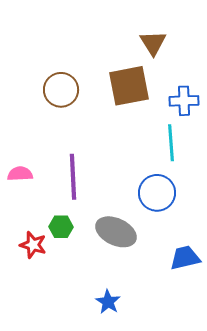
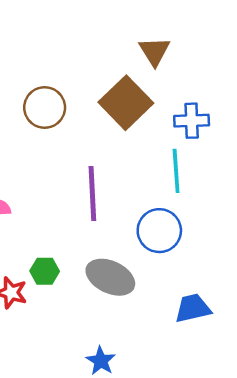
brown square: (129, 86) -> (126, 103), turned -33
purple line: (73, 177) -> (92, 194), moved

